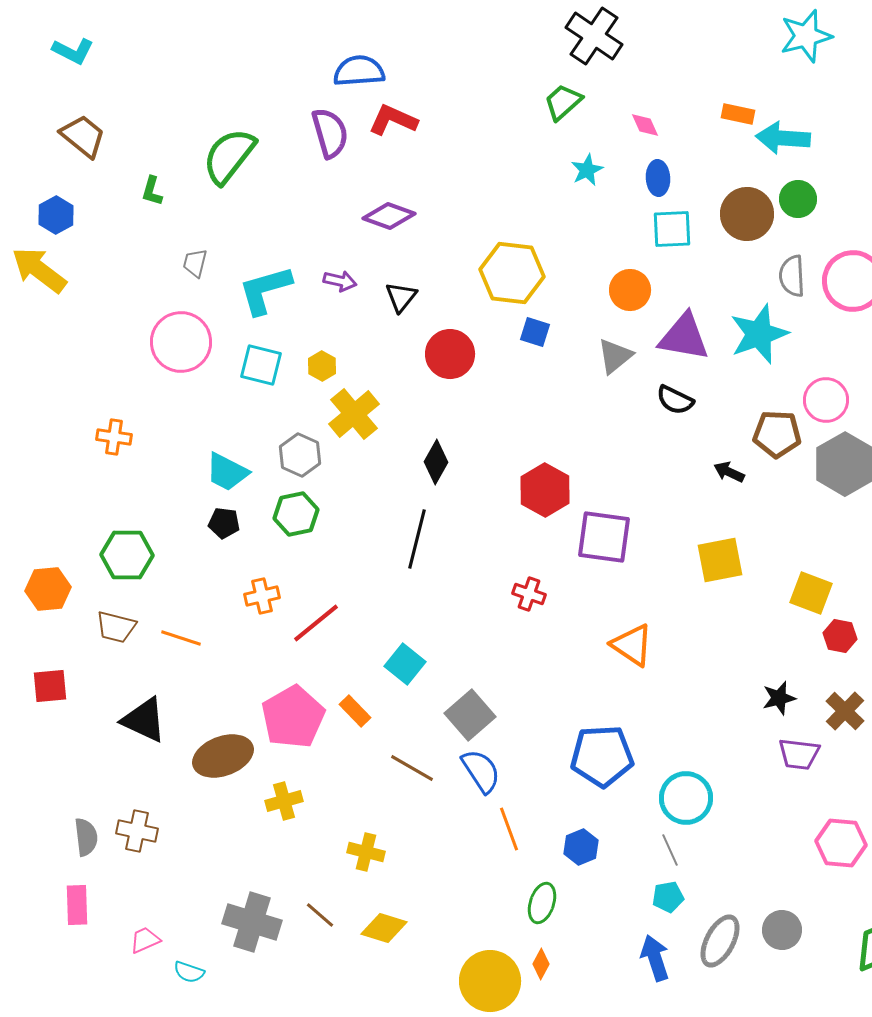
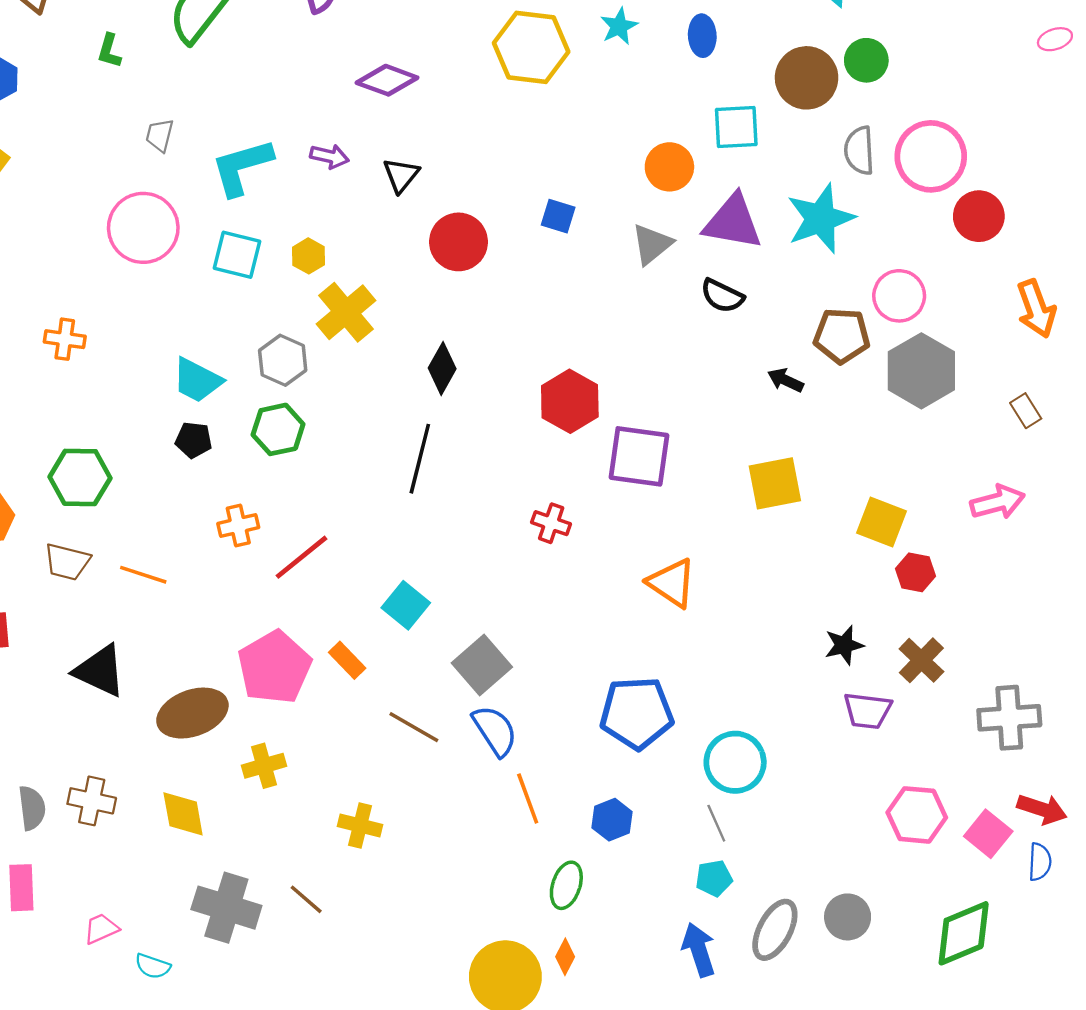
cyan square: (672, 229) -> (736, 127), moved
yellow hexagon: (512, 273) -> (531, 47), moved
yellow diamond: (384, 928) -> (183, 814), moved, turned 63

